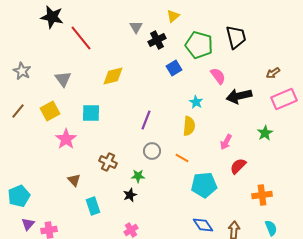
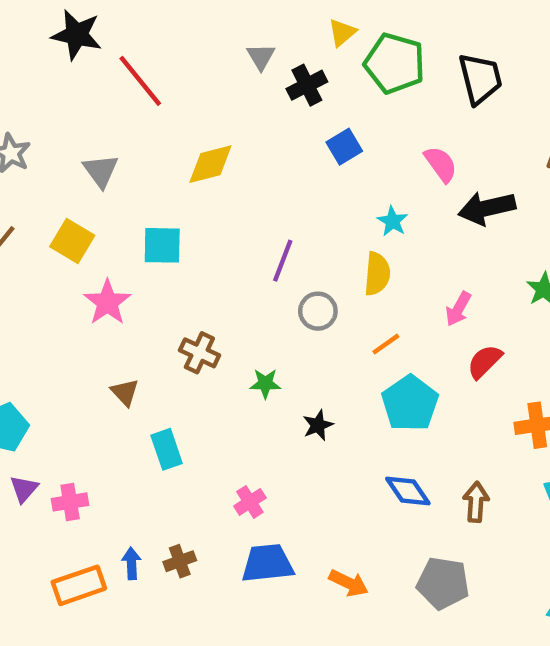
green pentagon: (199, 45) -> (395, 63), moved
yellow square: (50, 111) -> (72, 241), turned -30
gray circle: (152, 151) -> (318, 311), moved
orange line: (182, 158) -> (386, 344), moved, turned -64
cyan pentagon: (204, 185) -> (410, 403), turned -30
black star: (130, 195) -> (318, 425), moved

